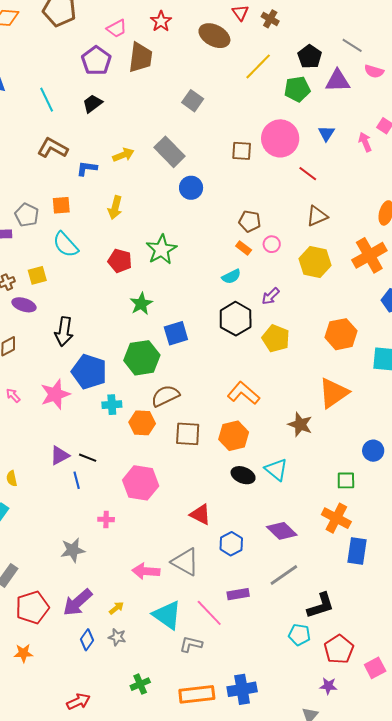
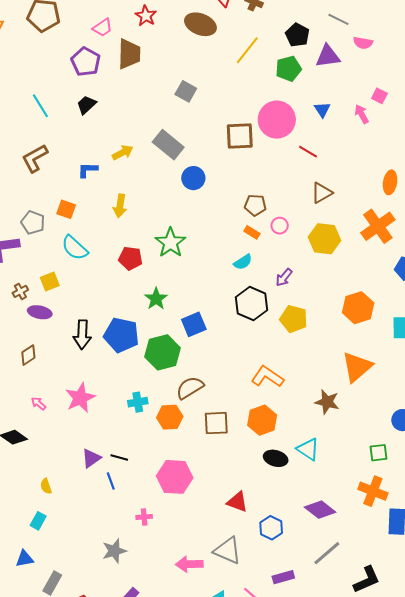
brown L-shape: (53, 148) -> (35, 158), moved, turned -52
brown square: (242, 151) -> (240, 136), size x1.4
orange square: (61, 205) -> (66, 209), turned 30
blue pentagon: (89, 372) -> (121, 335), moved

